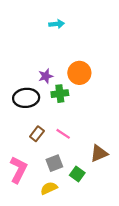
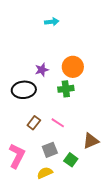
green cross: (60, 94) -> (66, 89), moved

